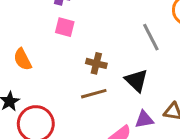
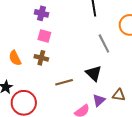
brown cross: (96, 63) -> (41, 58), moved
purple triangle: (144, 119) -> (99, 100), turned -32

